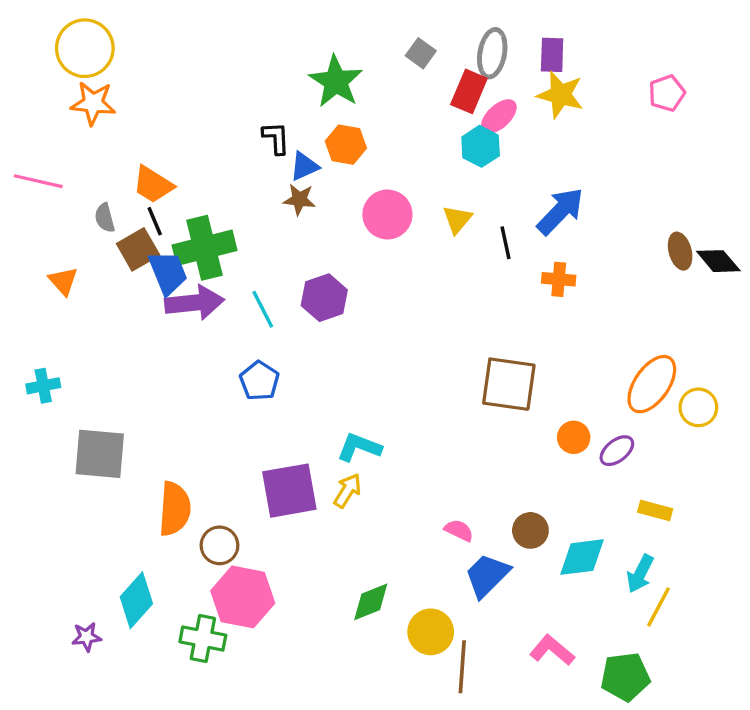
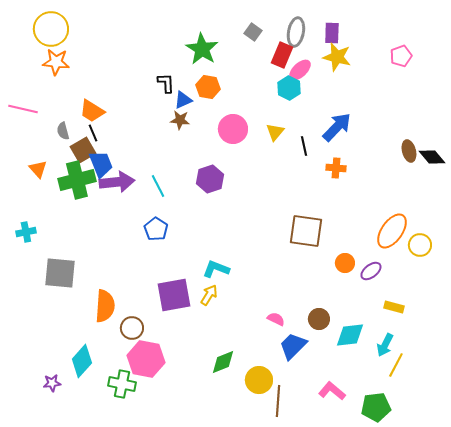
green cross: (205, 248) -> (77, 180), moved
purple hexagon: (324, 298) -> (210, 179), moved

